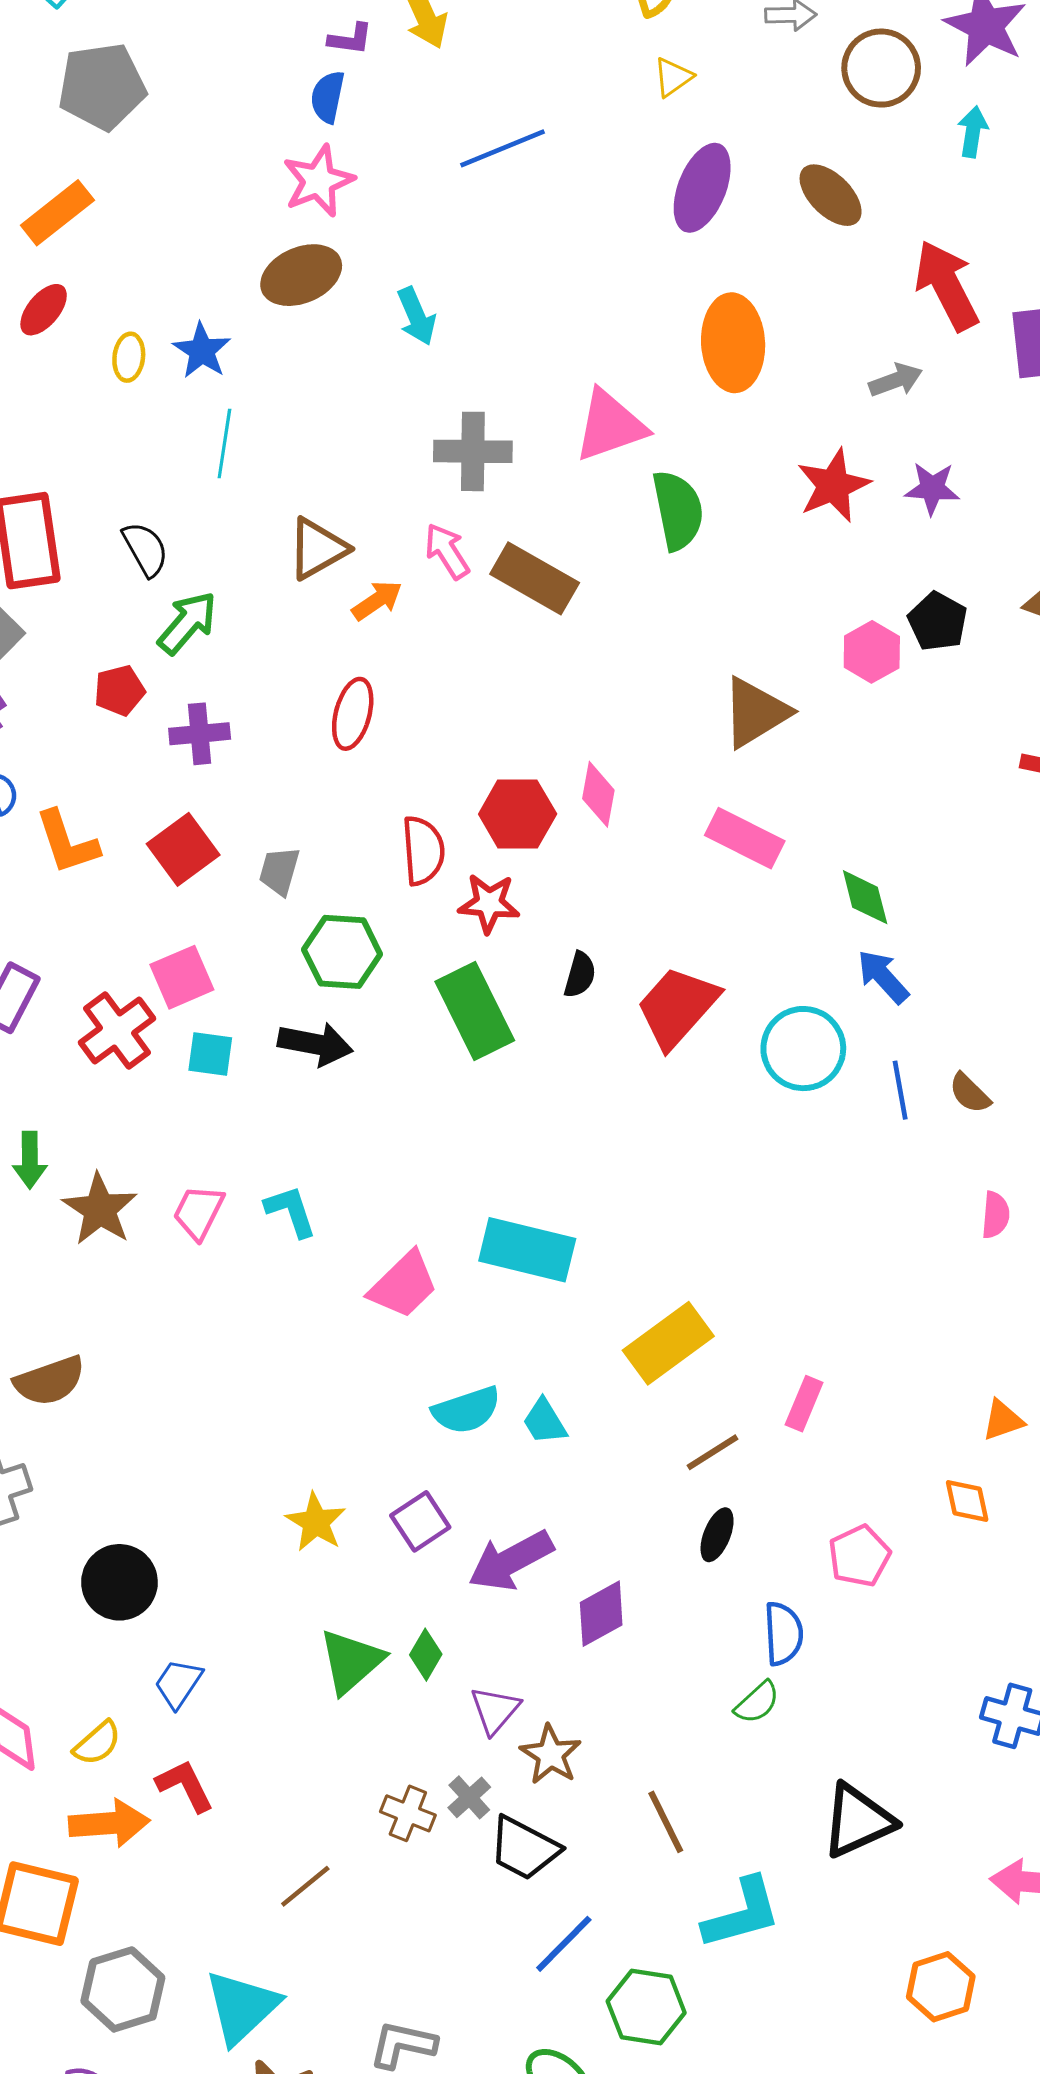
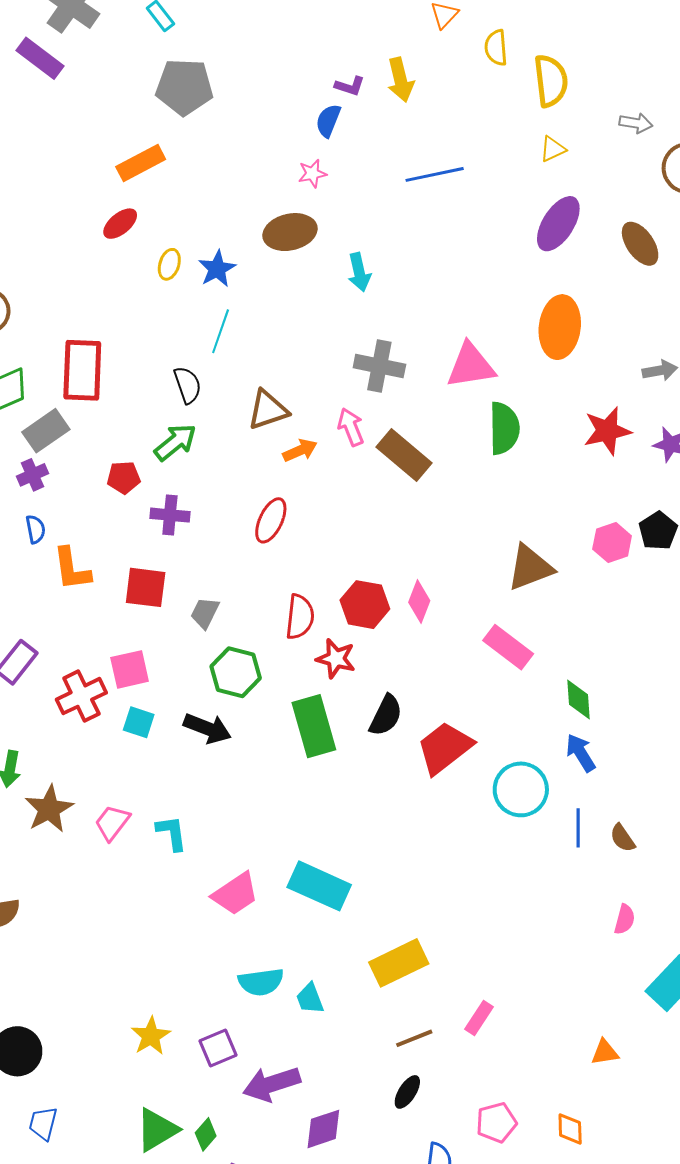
pink star: (318, 181) -> (312, 174), size x0.6
black semicircle: (145, 549) -> (188, 385), moved
red square: (183, 849) -> (146, 587), turned 33
black semicircle: (580, 975) -> (386, 715), size x1.4
orange diamond: (967, 1501) -> (570, 1129), moved
blue trapezoid: (178, 1683) -> (43, 1123), turned -30

